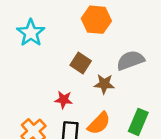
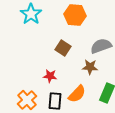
cyan star: (31, 33) -> (31, 14), moved
brown star: (104, 84) -> (90, 67), moved

